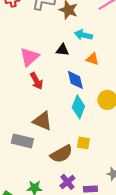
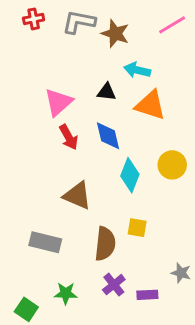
orange triangle: (92, 59) -> (150, 105), size x1.6
blue diamond: (75, 80) -> (108, 136), moved
gray rectangle: (22, 141) -> (45, 242), moved
brown semicircle: (61, 154) -> (105, 244), turned -55

